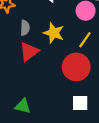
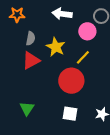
green triangle: (23, 106) -> (27, 109), moved, turned 42

